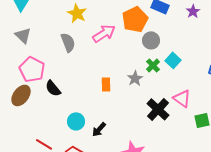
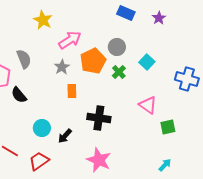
orange pentagon: (135, 19) -> (93, 61), moved
gray semicircle: (68, 42) -> (24, 59), moved
cyan square: (173, 60) -> (147, 62), moved
gray star: (135, 78) -> (62, 67), moved
black cross: (158, 109) -> (99, 118), moved, turned -35

